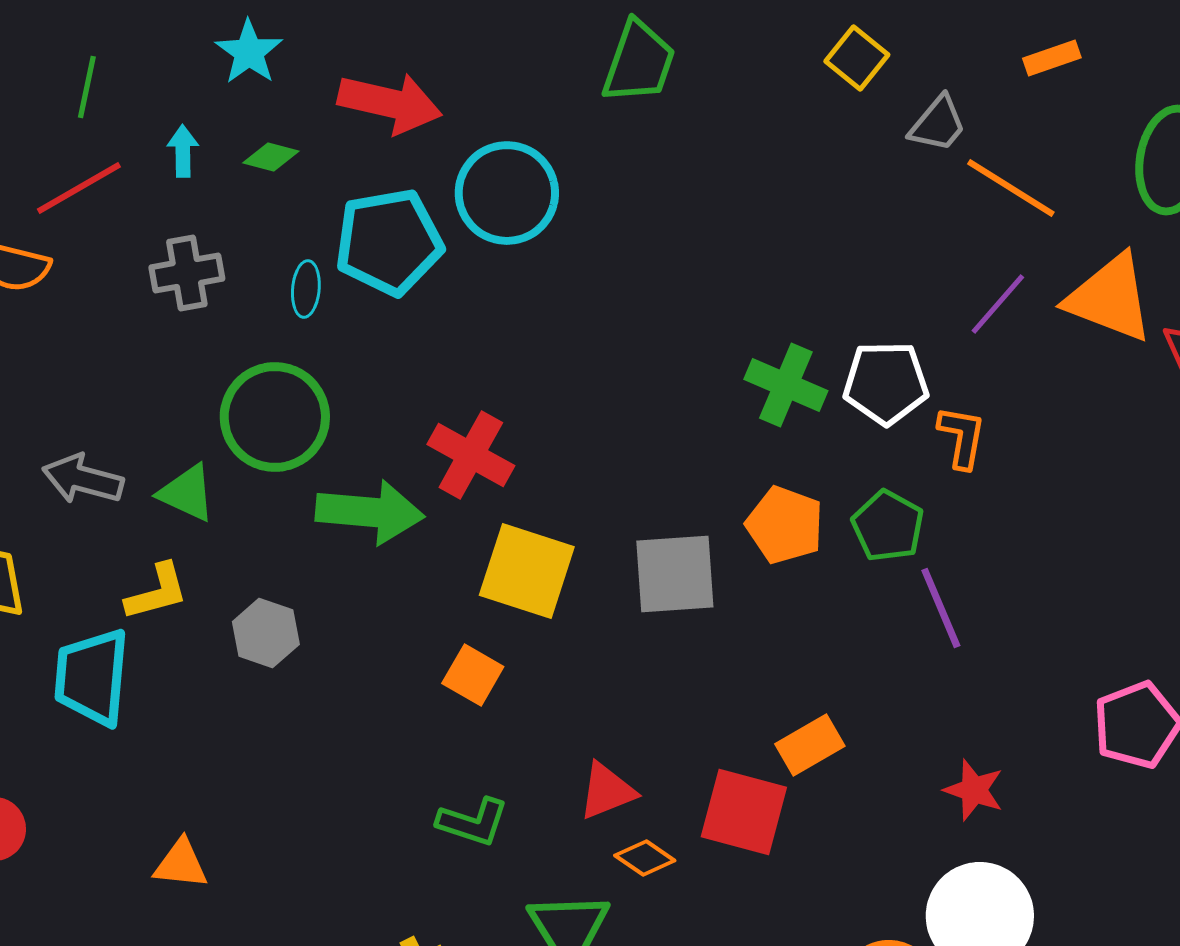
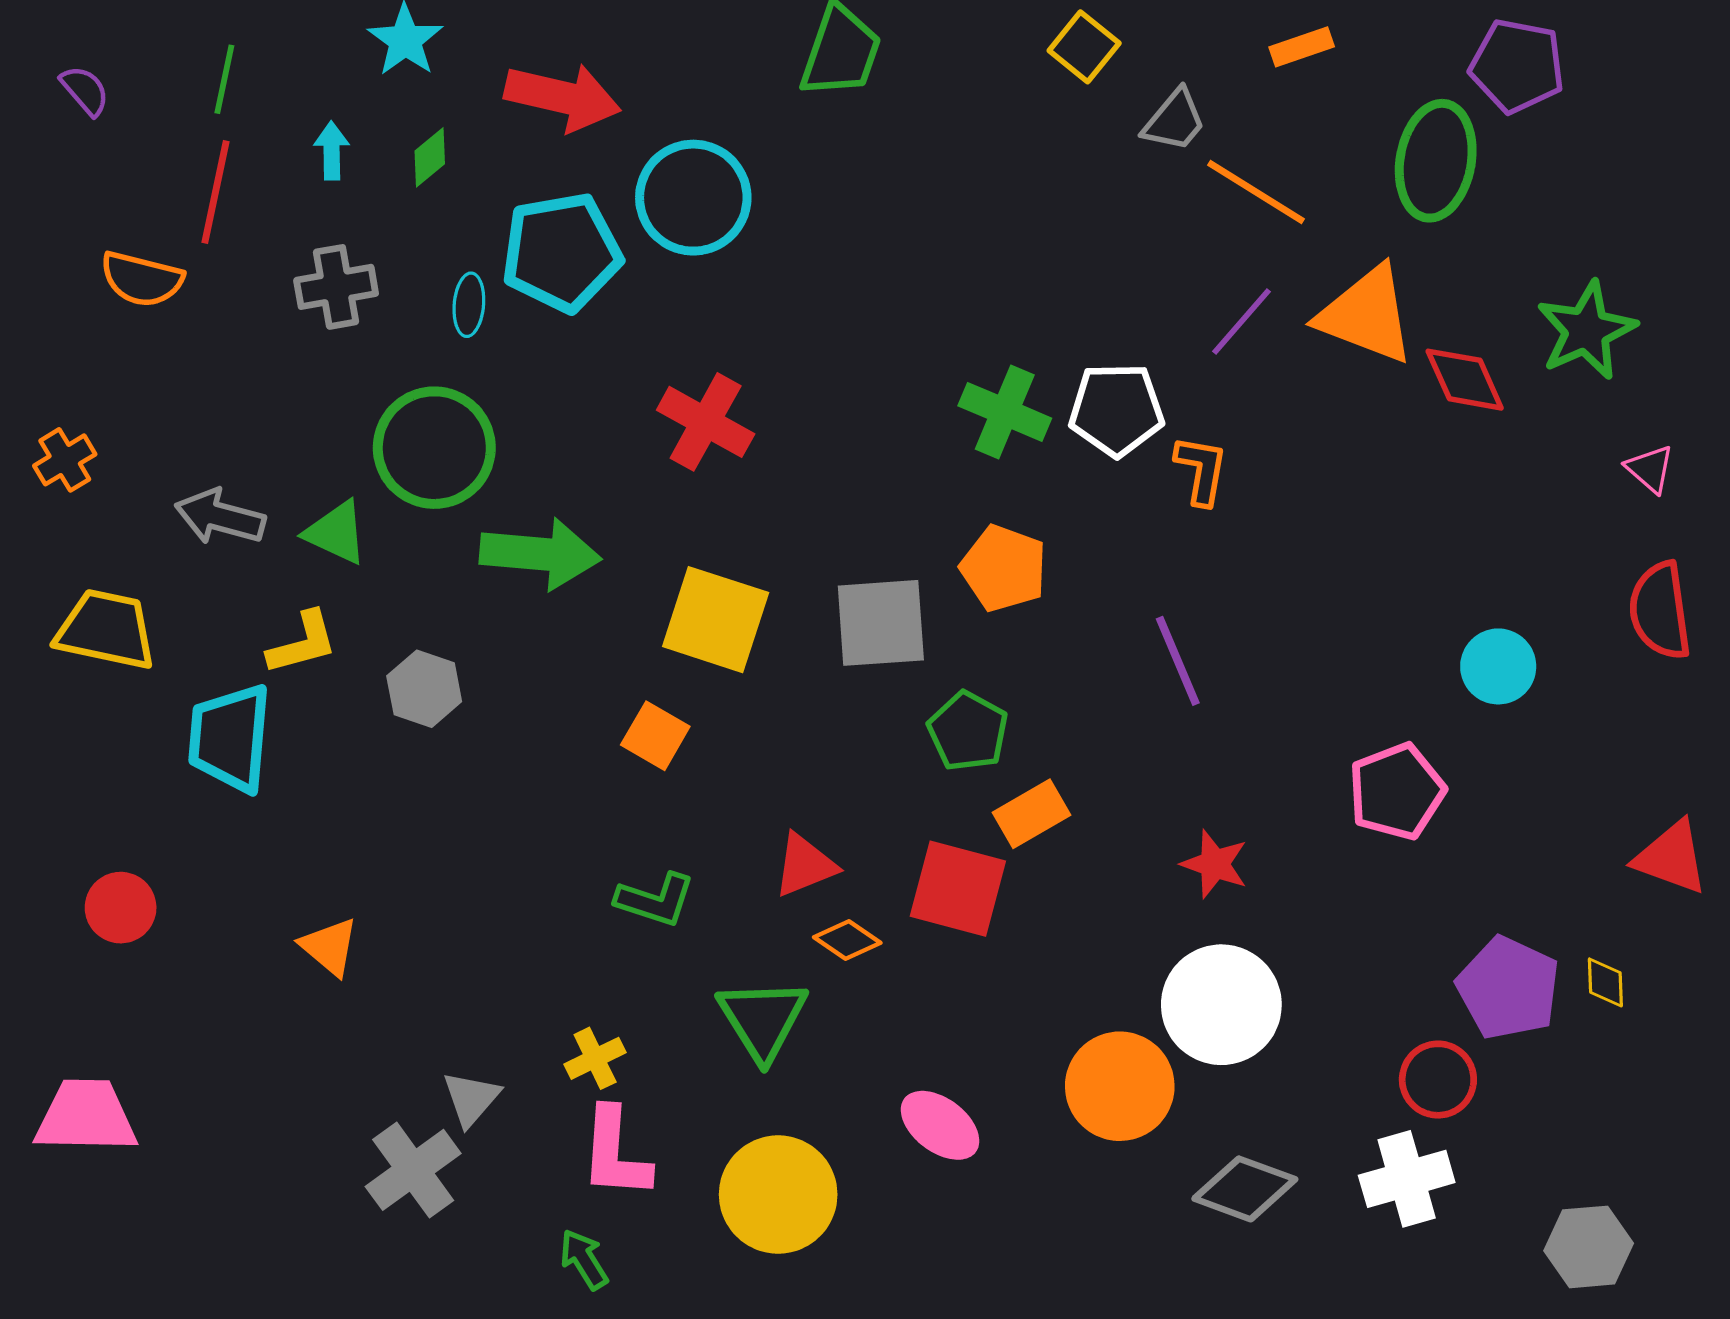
green diamond: (271, 157) -> (430, 157), turned -54
red line: (79, 188) -> (215, 192), turned -48
red cross: (471, 455) -> (706, 422), moved
green pentagon: (888, 526) -> (968, 731), moved
orange triangle: (181, 864) -> (329, 947), turned 34

